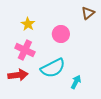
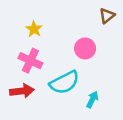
pink circle: (61, 34) -> (85, 48), moved

